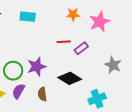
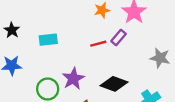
cyan rectangle: (28, 17) -> (48, 40), moved
purple rectangle: (81, 48) -> (119, 37), moved

